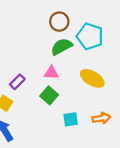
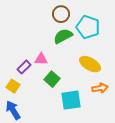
pink triangle: (51, 73) -> (41, 59), moved
orange arrow: (101, 118) -> (100, 88), moved
cyan square: (71, 119) -> (71, 100), size x1.5

